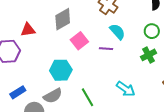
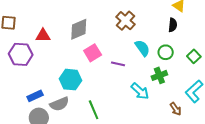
cyan semicircle: (117, 32) -> (142, 48), moved
cyan arrow: (126, 89) -> (140, 91), moved
blue rectangle: (18, 92) -> (35, 96), moved

